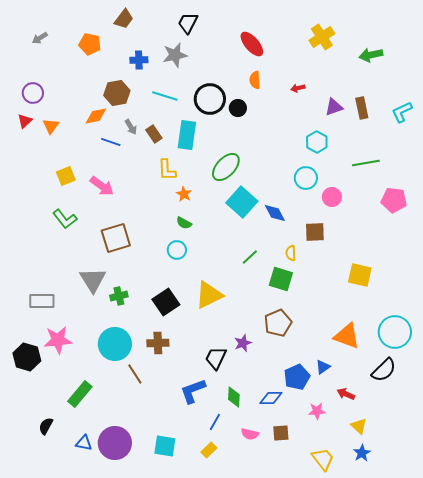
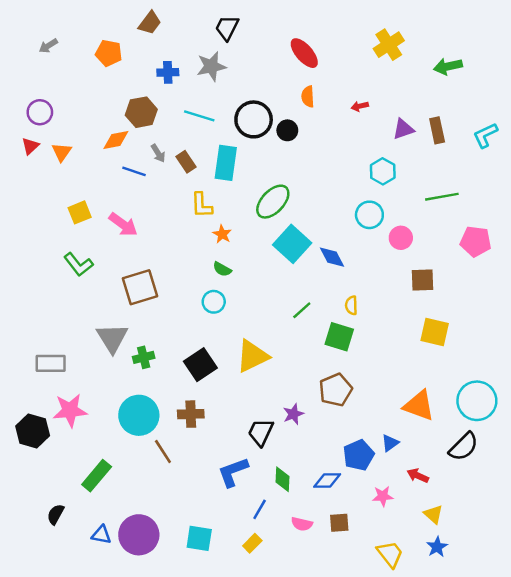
brown square: (315, 232) -> (423, 280), moved

